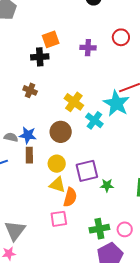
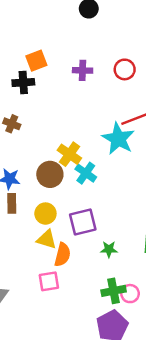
red circle: (121, 37) -> (125, 69), moved
yellow cross: (74, 102) -> (69, 154), moved
cyan cross: (94, 120) -> (86, 173), moved
green star: (107, 185) -> (109, 249), moved
green cross: (99, 229) -> (114, 291), moved

